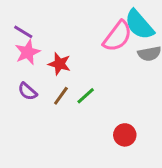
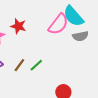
red star: (59, 64) -> (18, 26), moved

